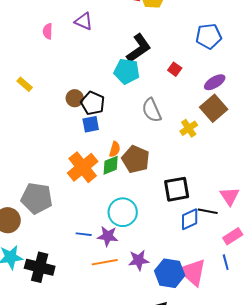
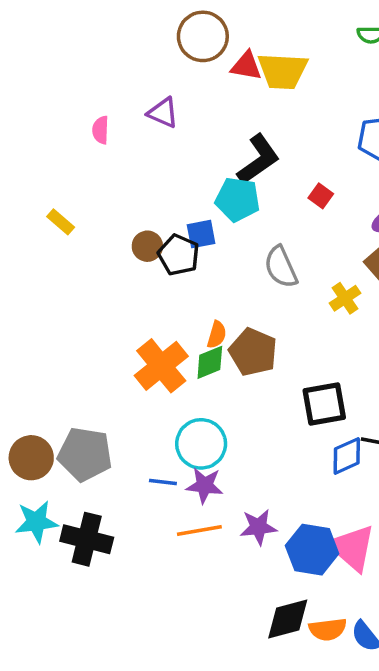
blue square: (91, 124) -> (201, 234), moved
gray pentagon: (37, 198) -> (85, 454), moved
cyan circle: (123, 212) -> (201, 444), moved

